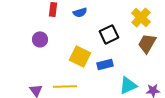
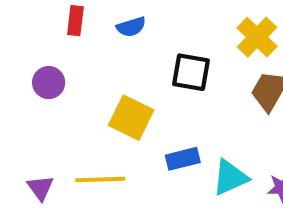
black square: (109, 34) -> (191, 72), turned 36
blue rectangle: (105, 64) -> (183, 159), moved

